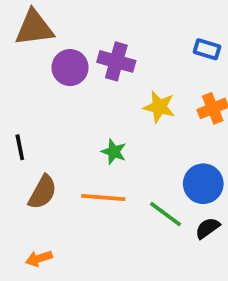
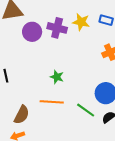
yellow star: (159, 107) -> (81, 22), moved
brown semicircle: (43, 192) -> (22, 115), moved

